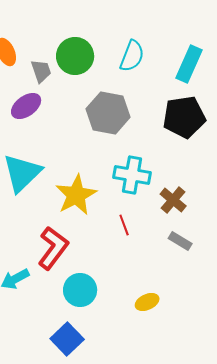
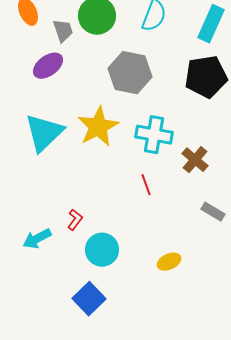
yellow star: (76, 195) -> (98, 127), moved
gray rectangle: (180, 241) -> (213, 212), moved
red L-shape: (53, 248) -> (75, 220), moved, size x0.5

